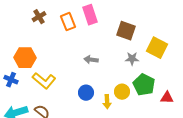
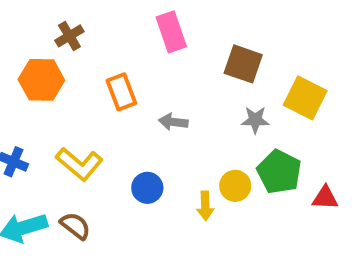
orange rectangle: (68, 22) -> (121, 92), moved
orange hexagon: (25, 58) -> (41, 80), moved
blue circle: (86, 93) -> (147, 188), moved

